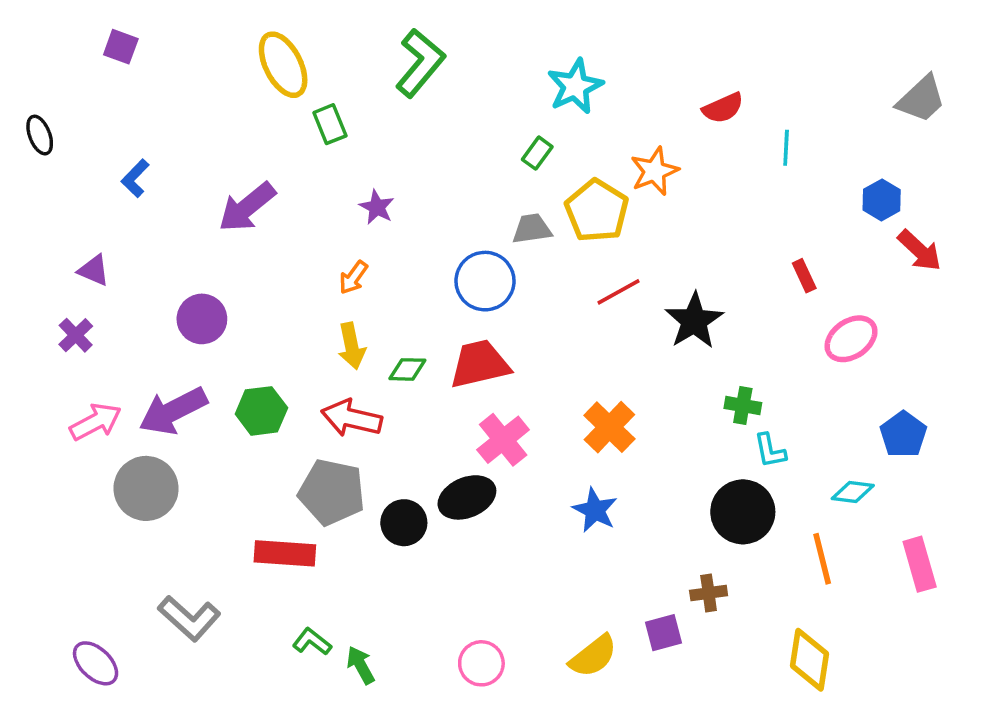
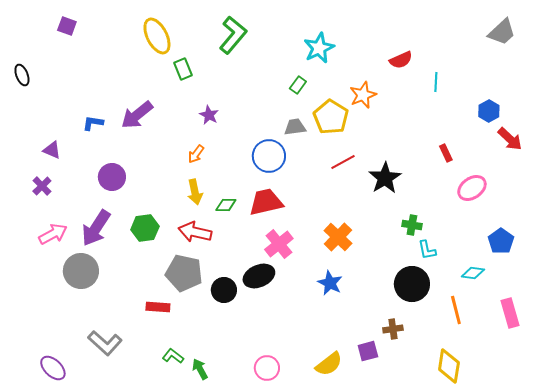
gray trapezoid: (921, 99) -> (502, 32), moved
blue L-shape: (135, 178) -> (93, 123), moved, turned 55
purple arrow: (173, 411) -> (96, 228), turned -30
red rectangle: (285, 553) -> (158, 307), size x0.7

